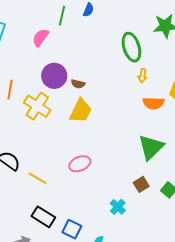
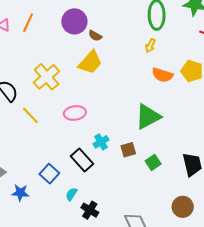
yellow arrow: (143, 76) -> (150, 46), moved
yellow cross: (37, 106) -> (47, 77), moved
cyan cross: (118, 207) -> (101, 142), moved
black rectangle: (43, 217) -> (82, 160), moved

